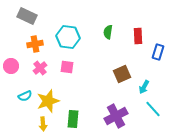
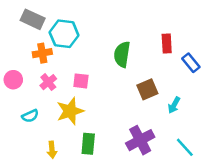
green semicircle: (108, 32) -> (122, 54), moved, size x1.5
cyan hexagon: (68, 37) -> (64, 34), moved
blue rectangle: (158, 52) -> (191, 63), turned -56
yellow star: (48, 101) -> (70, 111), moved
cyan line: (153, 109) -> (185, 147), moved

